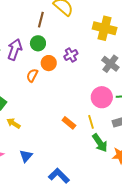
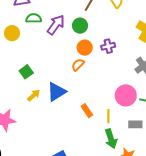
orange semicircle: (32, 75) -> (78, 65), moved
yellow arrow: (13, 123) -> (34, 95), turned 88
blue triangle: (26, 156) -> (56, 92), moved, size x1.5

